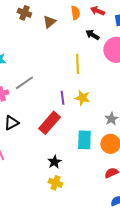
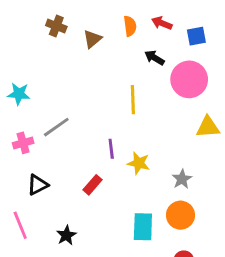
yellow star: (82, 98) -> (139, 163), moved
red rectangle: (49, 123) -> (92, 185), size x0.6
cyan rectangle: (84, 140) -> (143, 227), moved
black star: (54, 162) -> (66, 235), moved

